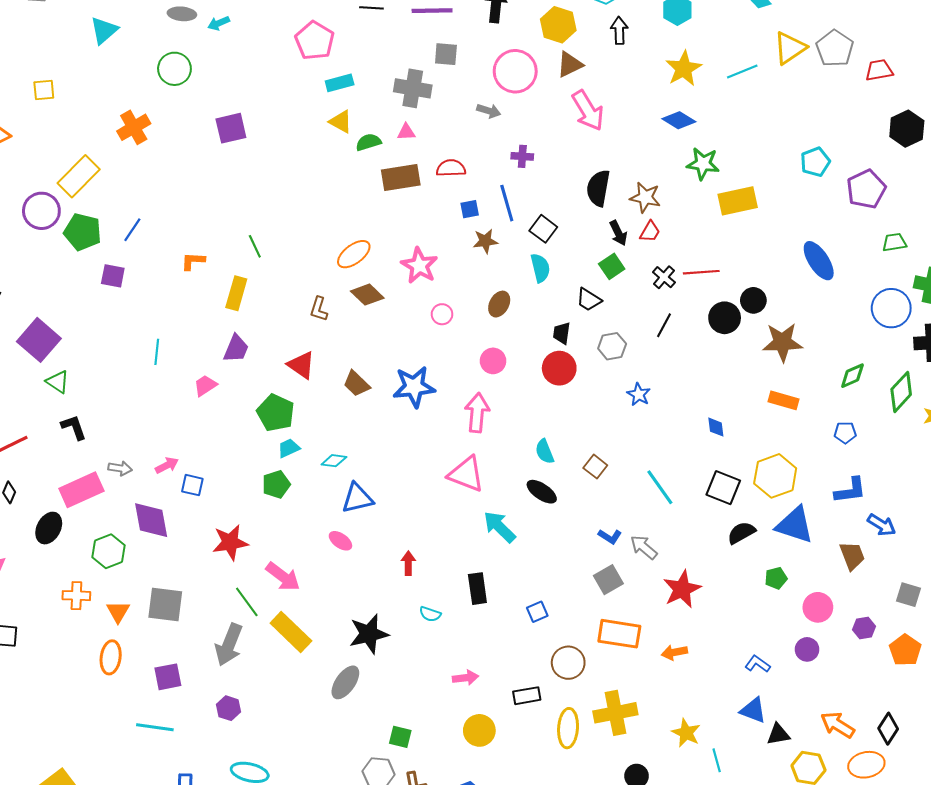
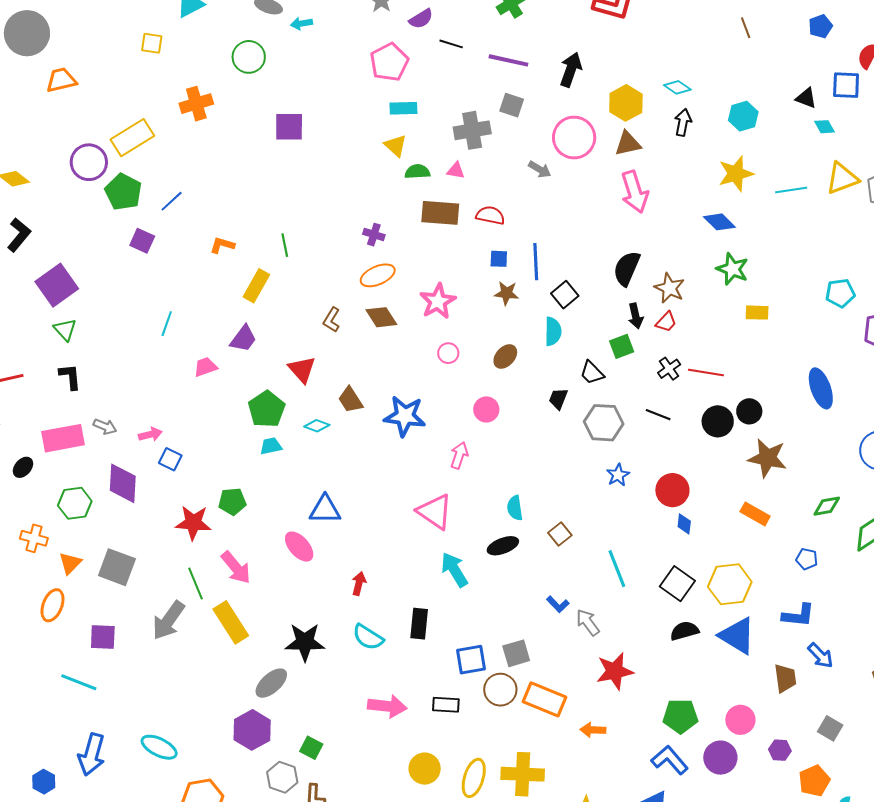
gray cross: (413, 88) -> (472, 130), turned -33
yellow square: (44, 90) -> (152, 43), moved
purple cross: (522, 156) -> (374, 235), moved
yellow rectangle: (738, 201) -> (757, 313), size x0.6
black line: (664, 325) -> (658, 415), turned 70
gray hexagon: (612, 346) -> (604, 423), size x1.4
red circle: (559, 368) -> (672, 490), moved
pink arrow: (477, 413) -> (459, 455), size x0.7
cyan diamond: (334, 461) -> (317, 426), moved
green pentagon: (276, 484) -> (232, 502), moved
black ellipse: (542, 492) -> (503, 546), turned -68
black ellipse: (49, 528) -> (23, 467), size x0.7
pink ellipse: (340, 541) -> (299, 547), size x1.4
green pentagon: (776, 578) -> (680, 716), moved, size x1.6
gray square: (608, 580) -> (516, 653), moved
blue square: (537, 612) -> (471, 660), size x1.5
cyan semicircle: (430, 614) -> (368, 637), size x1.5
purple circle: (807, 649) -> (720, 758), size x1.4
brown circle: (568, 663) -> (500, 690), moved
blue L-shape: (757, 664) -> (670, 760), size x1.5
pink arrow: (466, 678) -> (387, 706), size x1.5
black rectangle: (527, 696) -> (446, 705), moved
purple hexagon: (229, 708) -> (252, 730), moved, size x1.6
yellow circle: (479, 730) -> (425, 769), moved

